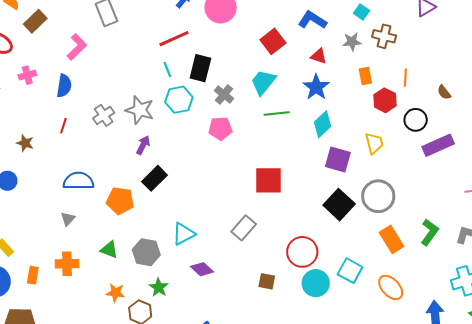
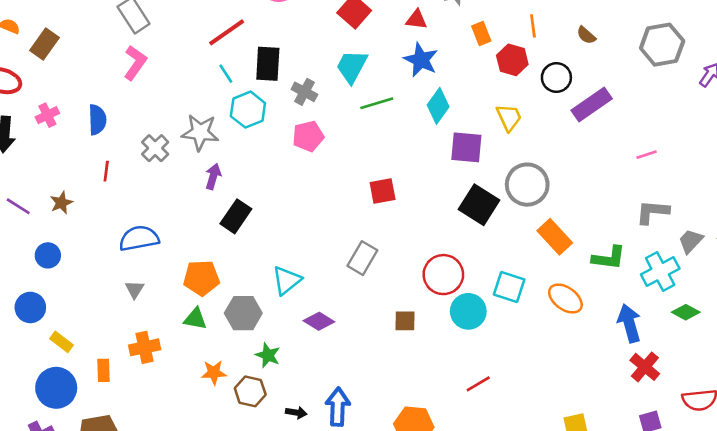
pink L-shape: (77, 47) -> (135, 63), moved
brown star: (25, 143) -> (61, 203), turned -30
red square: (269, 180) -> (383, 191), size x0.7
orange pentagon: (120, 201) -> (201, 278), moved
green L-shape: (430, 232) -> (609, 258), moved, turned 72

